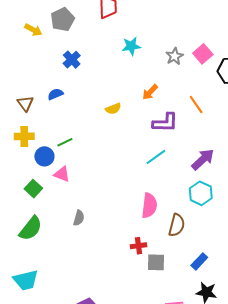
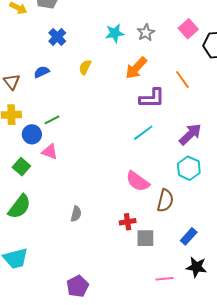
cyan star: (131, 46) -> (115, 33), moved
gray star: (174, 56) -> (146, 33), moved
orange arrow: (150, 92) -> (136, 68), size x1.4
yellow semicircle: (113, 109) -> (85, 67), moved, turned 140
pink semicircle: (149, 206) -> (138, 181), turned 120
gray semicircle: (79, 218) -> (76, 214), moved

